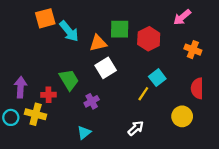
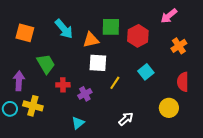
orange square: (45, 18) -> (25, 33), moved, turned 30
orange cross: (193, 50) -> (179, 46), turned 35
white square: (106, 68) -> (98, 63), turned 36
green trapezoid: (69, 80) -> (46, 64), moved
yellow line: (143, 94) -> (115, 83), moved
red cross: (48, 95) -> (63, 85), moved

